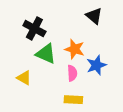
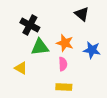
green triangle: (46, 54) -> (40, 47), turned -30
blue star: (96, 65) -> (92, 50), moved, turned 30

